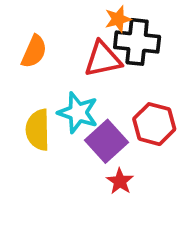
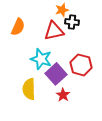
black cross: (137, 42) -> (72, 22), size x0.6
yellow semicircle: (38, 130) -> (29, 89), moved

